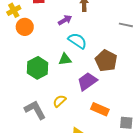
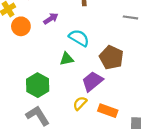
purple arrow: (65, 20) -> (51, 19), moved
green hexagon: (38, 68) -> (38, 85), moved
yellow semicircle: (59, 101) -> (80, 103), moved

